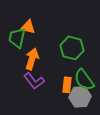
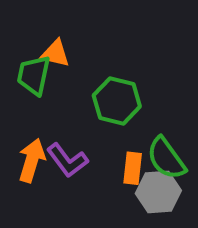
green hexagon: (72, 48) -> (117, 101), moved
orange arrow: (32, 59) -> (32, 160), moved

